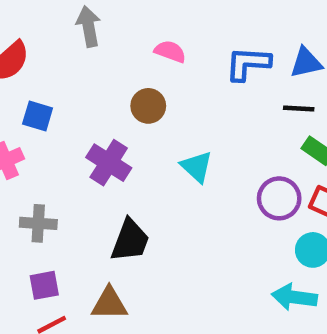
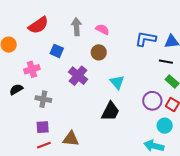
gray arrow: (89, 26) -> (76, 27), moved
pink semicircle: (170, 51) -> (102, 29), moved
blue square: (38, 116) -> (57, 51), moved
black trapezoid: (130, 240) -> (110, 111), moved

